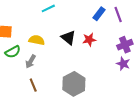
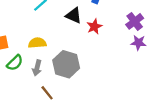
black triangle: (68, 38) -> (74, 16), moved
gray hexagon: (74, 84) -> (66, 64), moved

